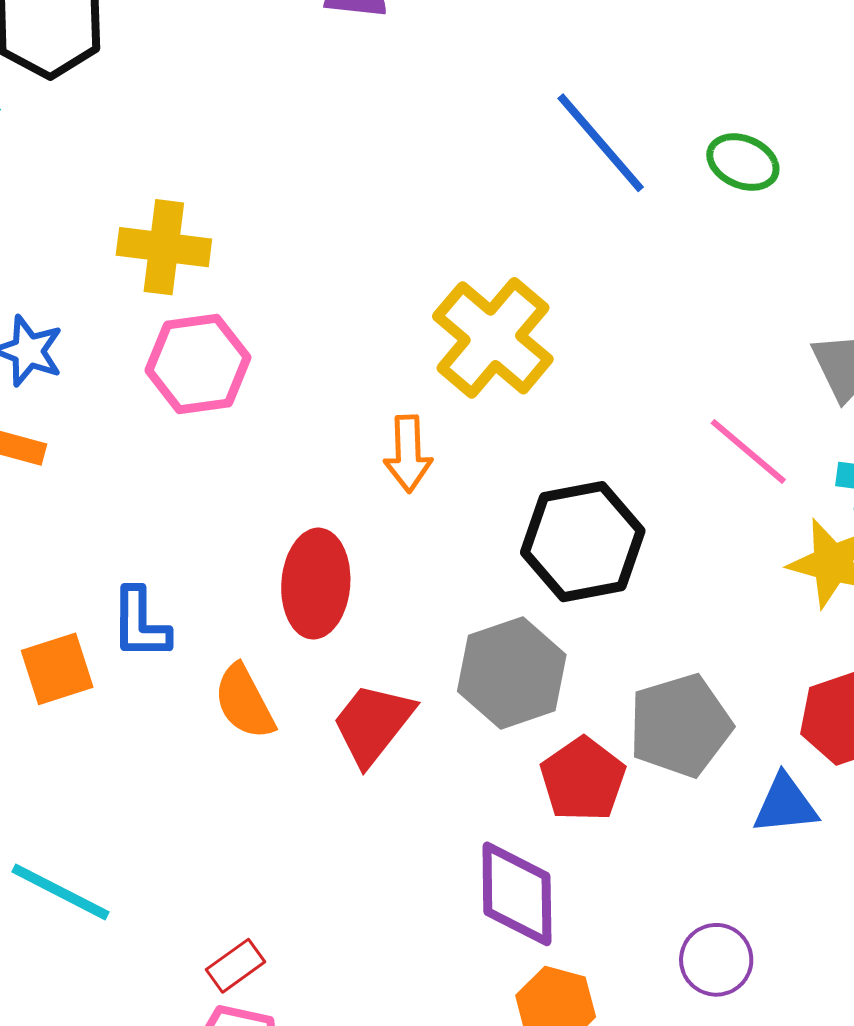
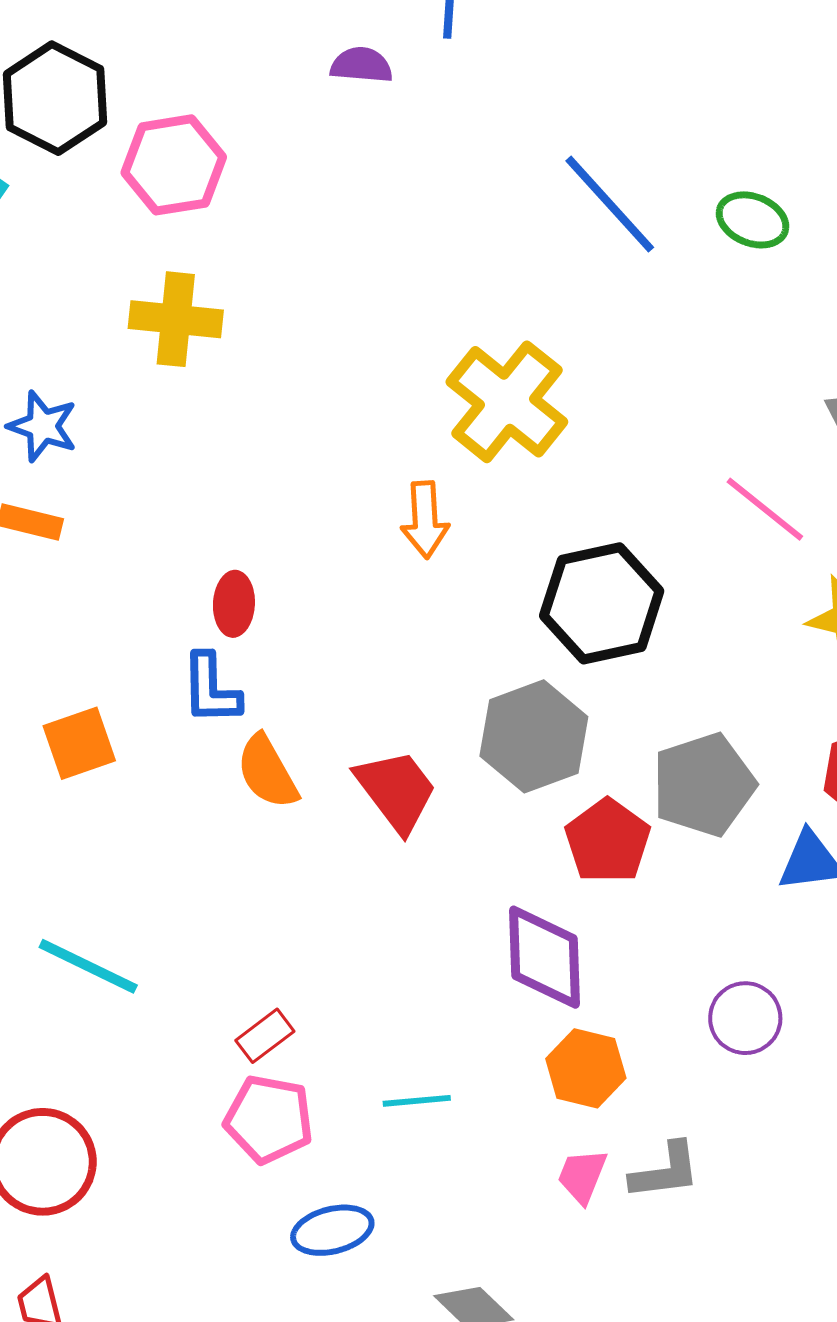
pink hexagon: (198, 364) -> (174, 165), moved
red ellipse: (316, 584) -> (234, 604), moved, size x0.6
blue L-shape: (140, 624) -> (211, 689), moved
red trapezoid: (373, 724) -> (396, 791), turned 106

